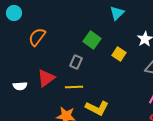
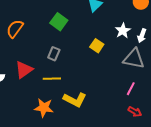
green square: (92, 40) -> (59, 22), moved

